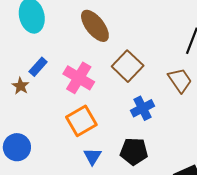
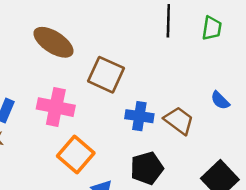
brown trapezoid: (180, 80) -> (179, 121), moved
blue cross: (143, 108) -> (139, 116), turned -35

